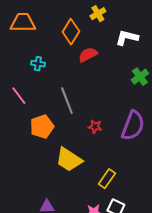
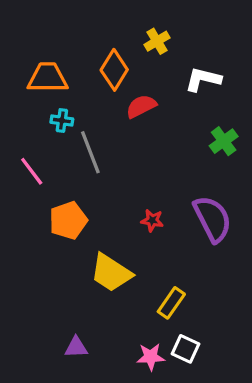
orange trapezoid: (23, 23) -> (48, 78), moved
gray line: (67, 101) -> (90, 152), moved
purple semicircle: (133, 126) -> (212, 219), turned -48

